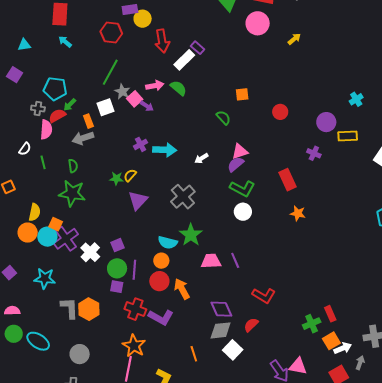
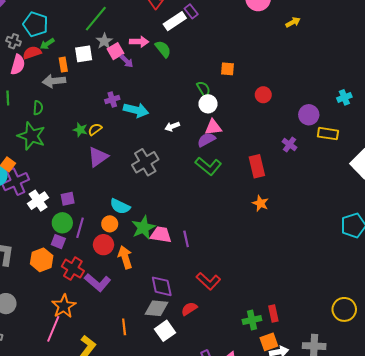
white circle: (243, 212) -> (208, 104), moved
green star: (191, 235) -> (143, 228), moved
orange hexagon: (89, 309) -> (42, 260), moved

